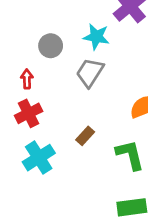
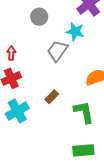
cyan star: (96, 37) -> (75, 32), moved
gray circle: (51, 46) -> (39, 17), moved

